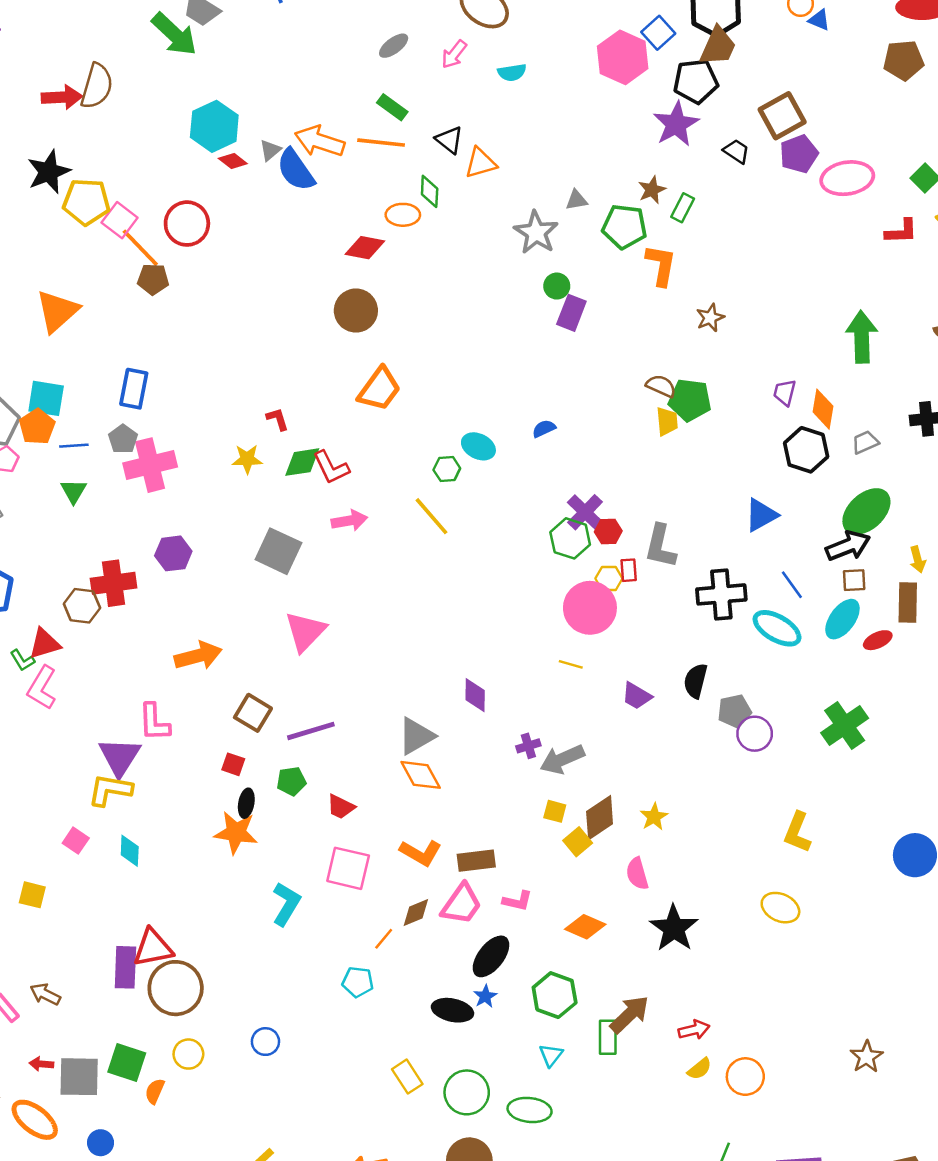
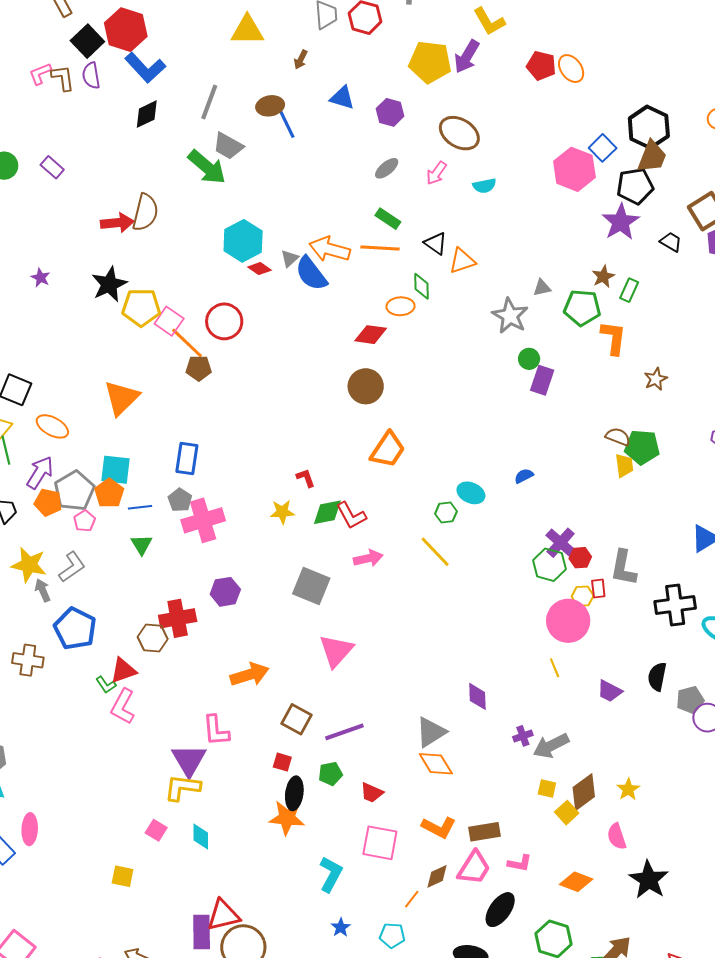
yellow line: (571, 664) -> (555, 668), turned 54
black ellipse: (246, 803) -> (294, 793), size x1.4
blue star: (485, 996) -> (341, 927), moved

